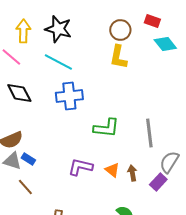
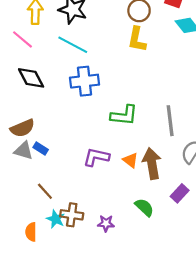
brown arrow: (132, 173) -> (152, 163), size x1.8
purple rectangle: (158, 182) -> (180, 193), moved
brown line: (25, 187) -> (45, 191), moved

